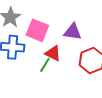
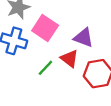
red triangle: (53, 53) -> (69, 58), moved

